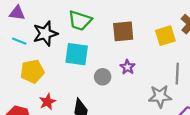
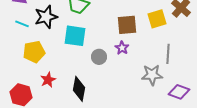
brown square: (123, 31) -> (127, 25), moved

